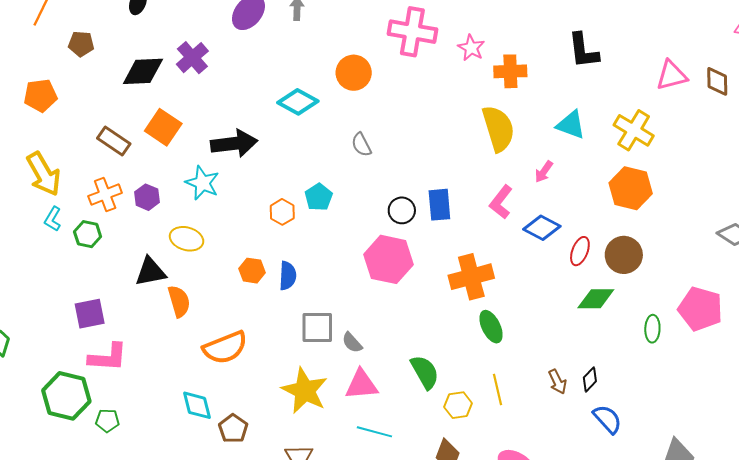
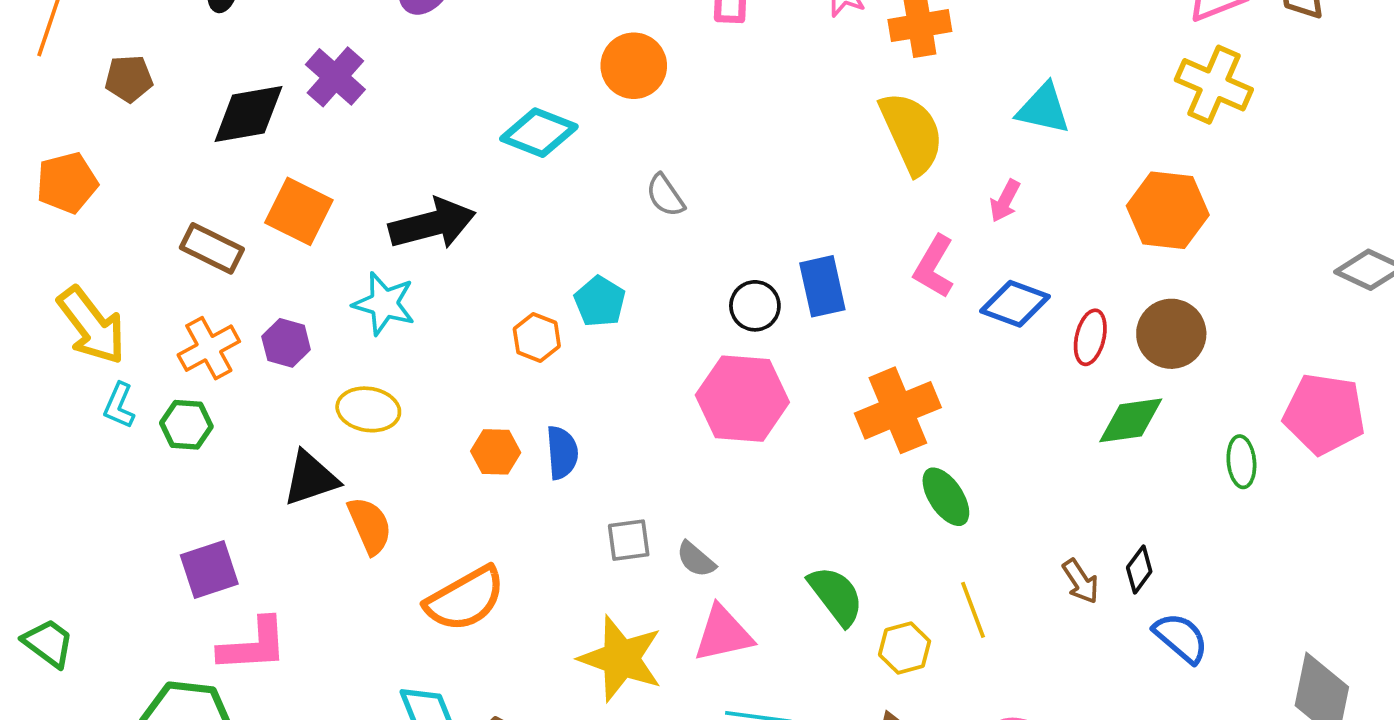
yellow cross: (634, 130) -> (1214, 85), moved
gray square: (317, 327) -> (629, 540), size x0.7

